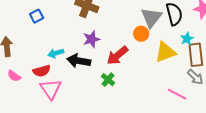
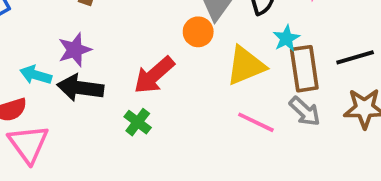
purple star: (91, 39) -> (75, 50), moved
cyan arrow: (56, 53) -> (36, 75), turned 35
pink line: (177, 94) -> (256, 122), moved

